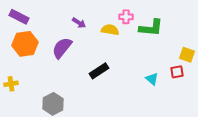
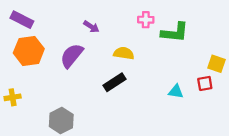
yellow semicircle: (110, 30) -> (124, 53), moved
cyan triangle: (152, 79) -> (176, 92), turned -32

